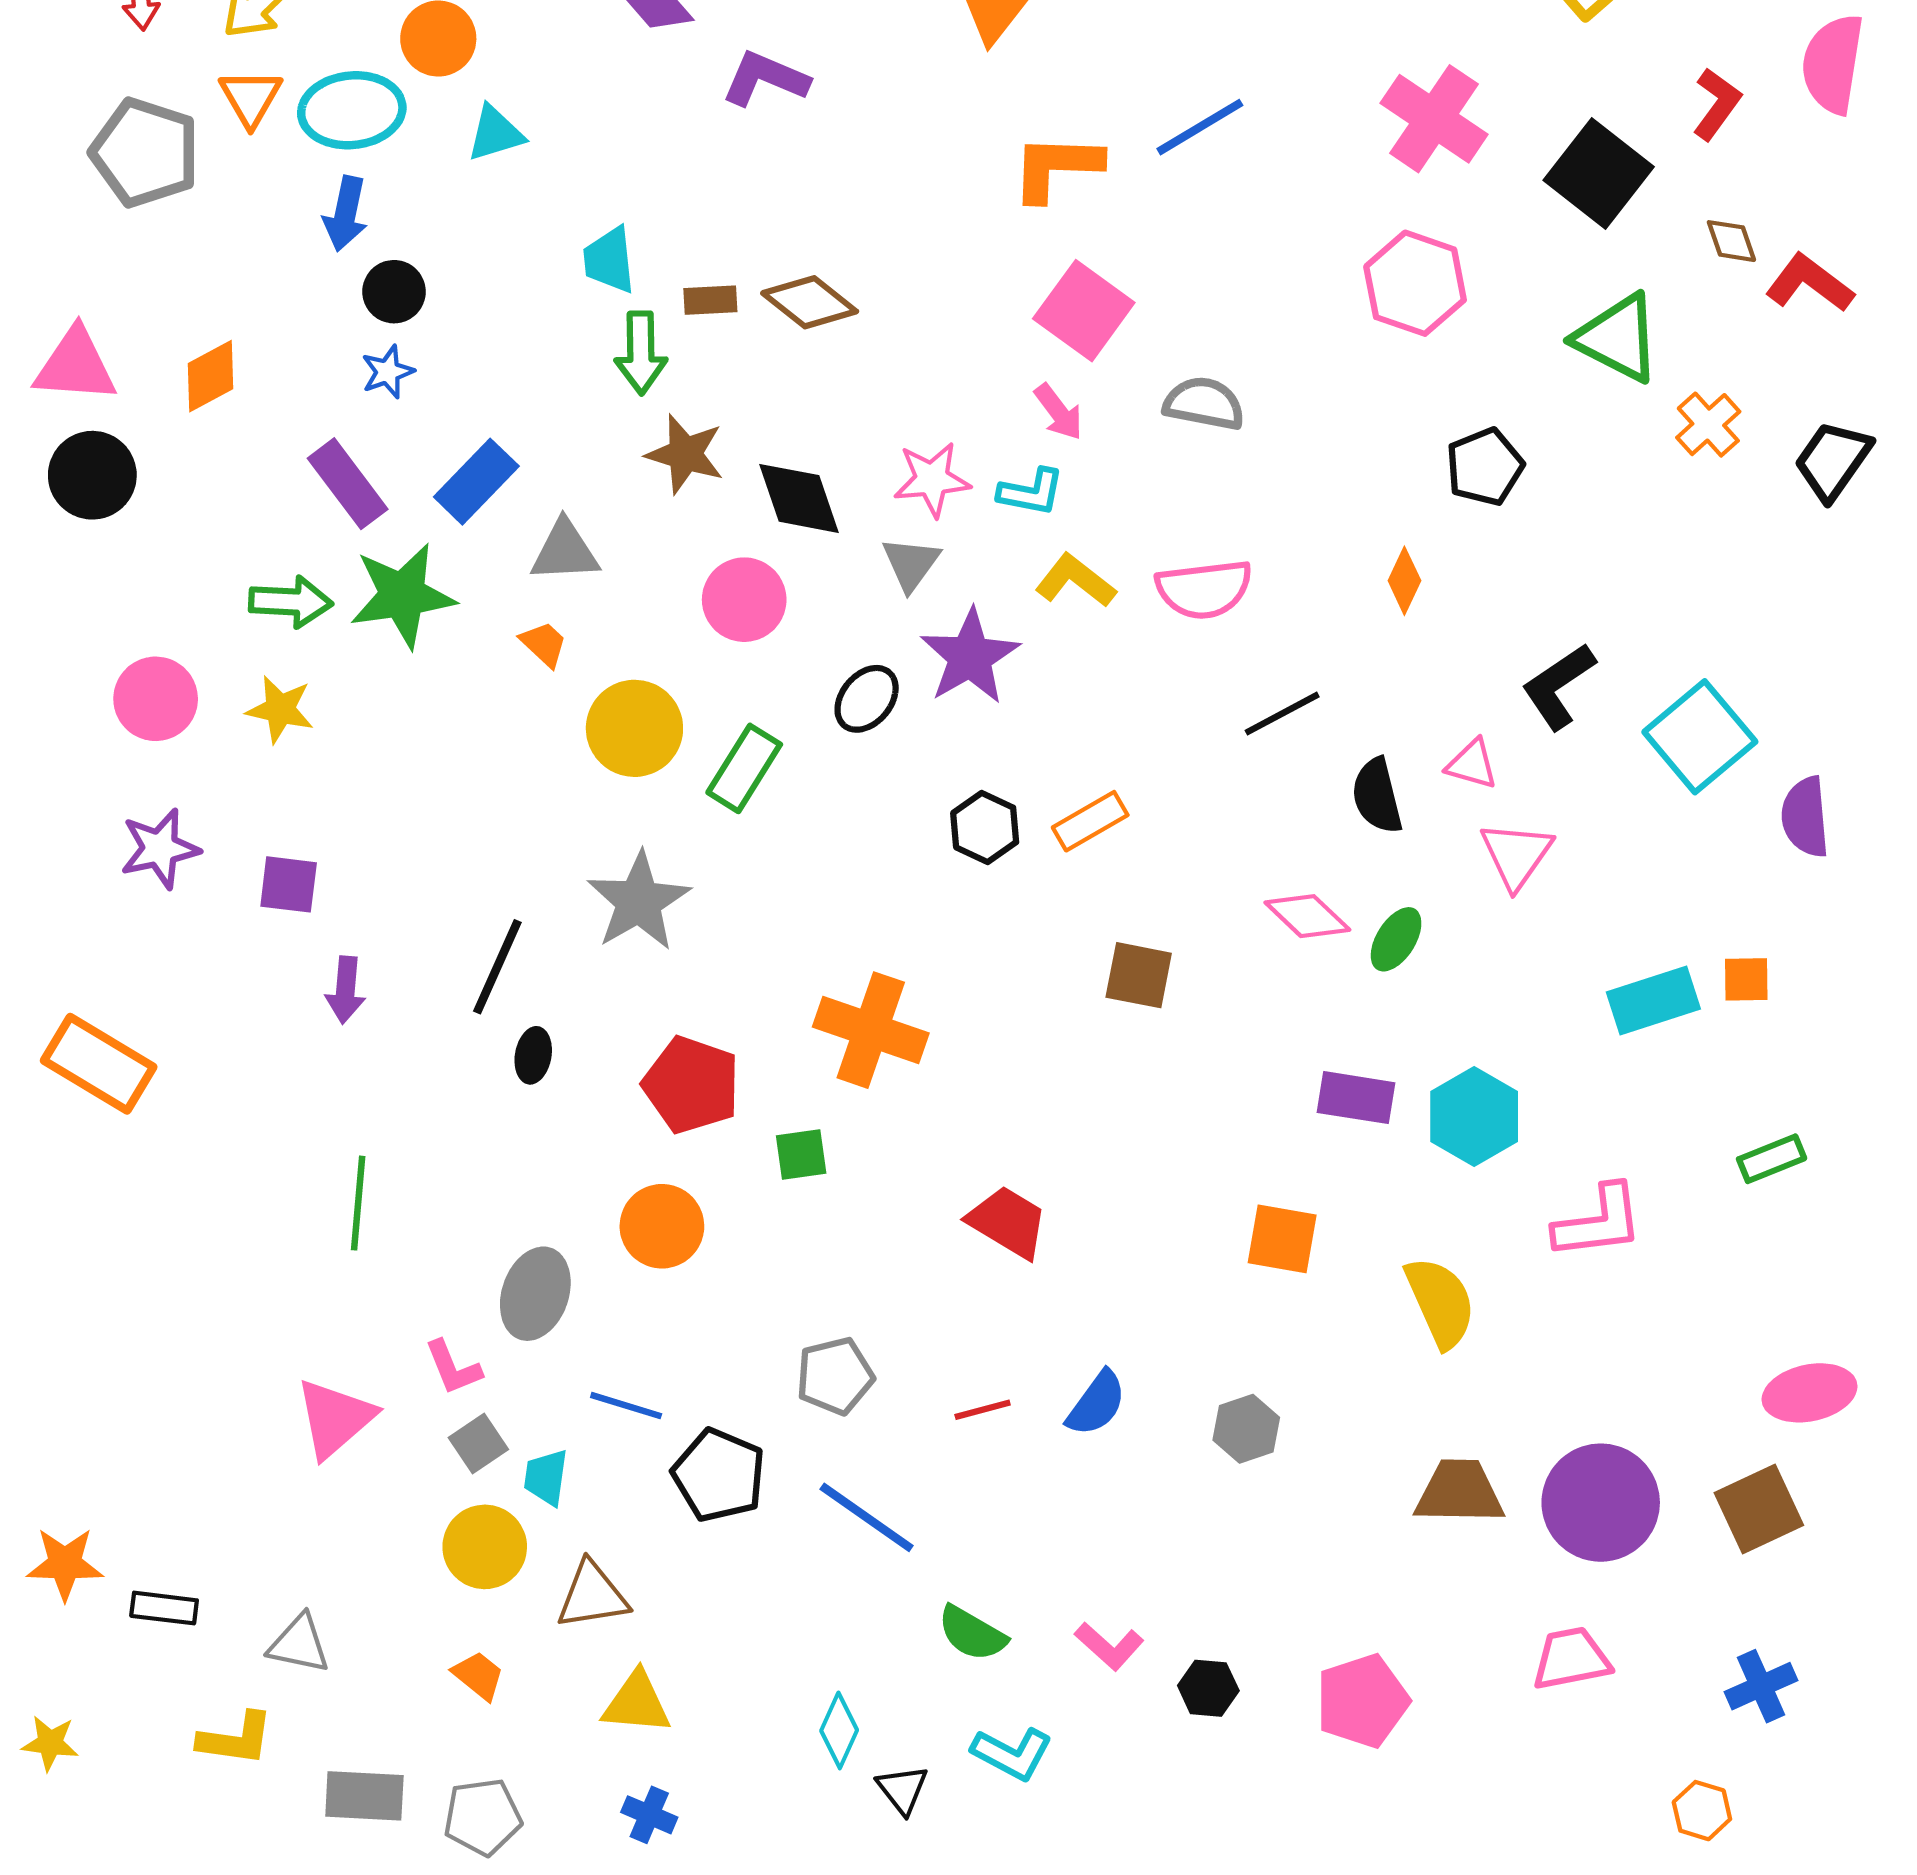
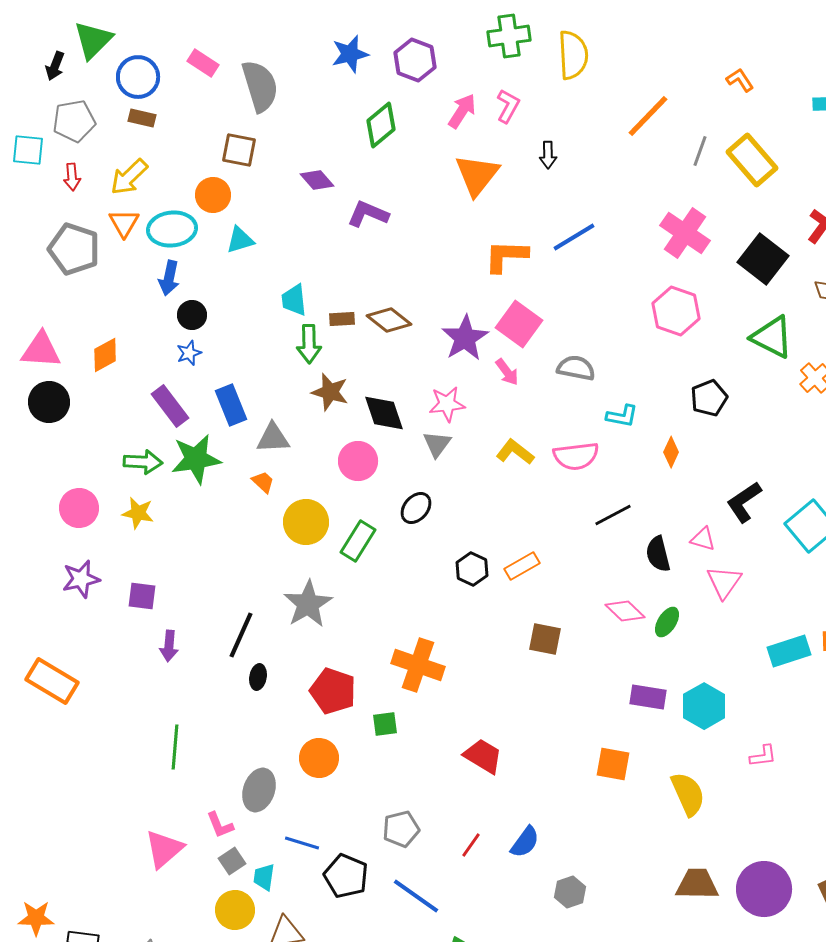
blue rectangle: (476, 482) -> (231, 405), turned -66
cyan L-shape: (1031, 492) -> (622, 416), moved
purple star: (970, 657) -> (465, 338), moved
pink L-shape: (1599, 1222) -> (763, 756), size x0.6
red line: (983, 1410) -> (471, 845), turned -40
gray hexagon: (1246, 1429) -> (570, 892), moved

